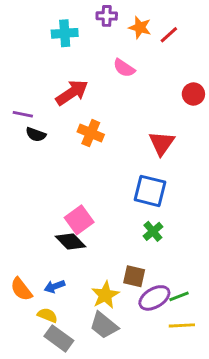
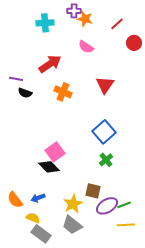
orange star: (140, 27) -> (85, 19), moved
red circle: (193, 94) -> (134, 43), moved
red triangle: (162, 143) -> (105, 85), moved
blue square: (150, 191) -> (104, 132), turned 35

